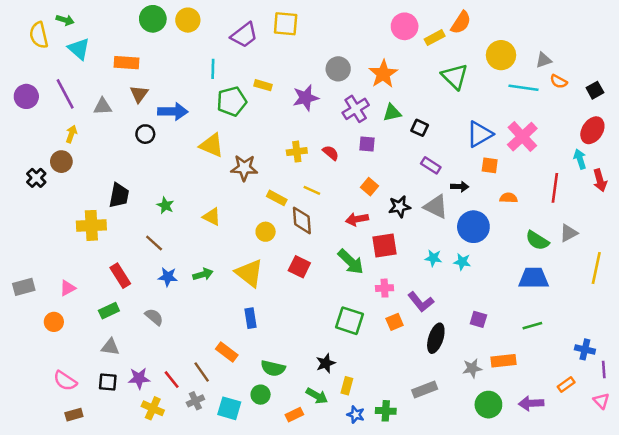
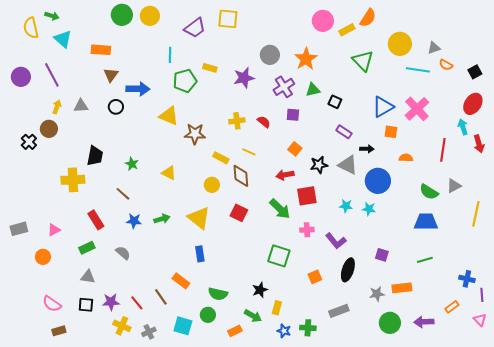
gray triangle: (103, 106) -> (81, 106), moved
orange square: (395, 322) -> (315, 277), moved
gray cross: (195, 401) -> (149, 332), moved

